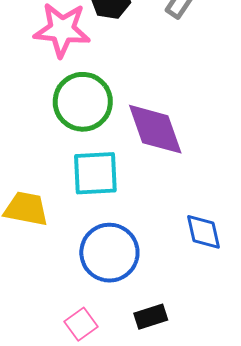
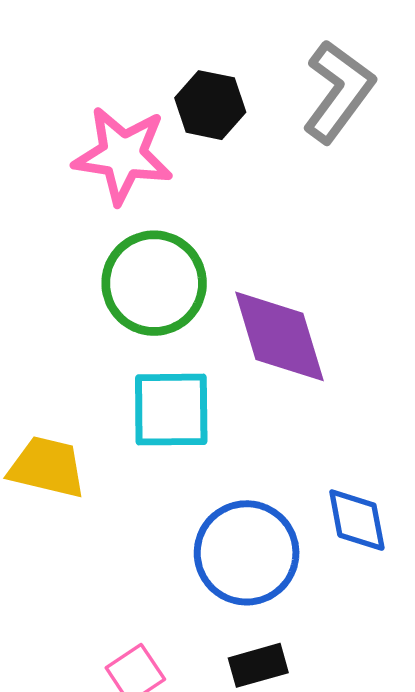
blue circle: (109, 253) -> (247, 553), moved

